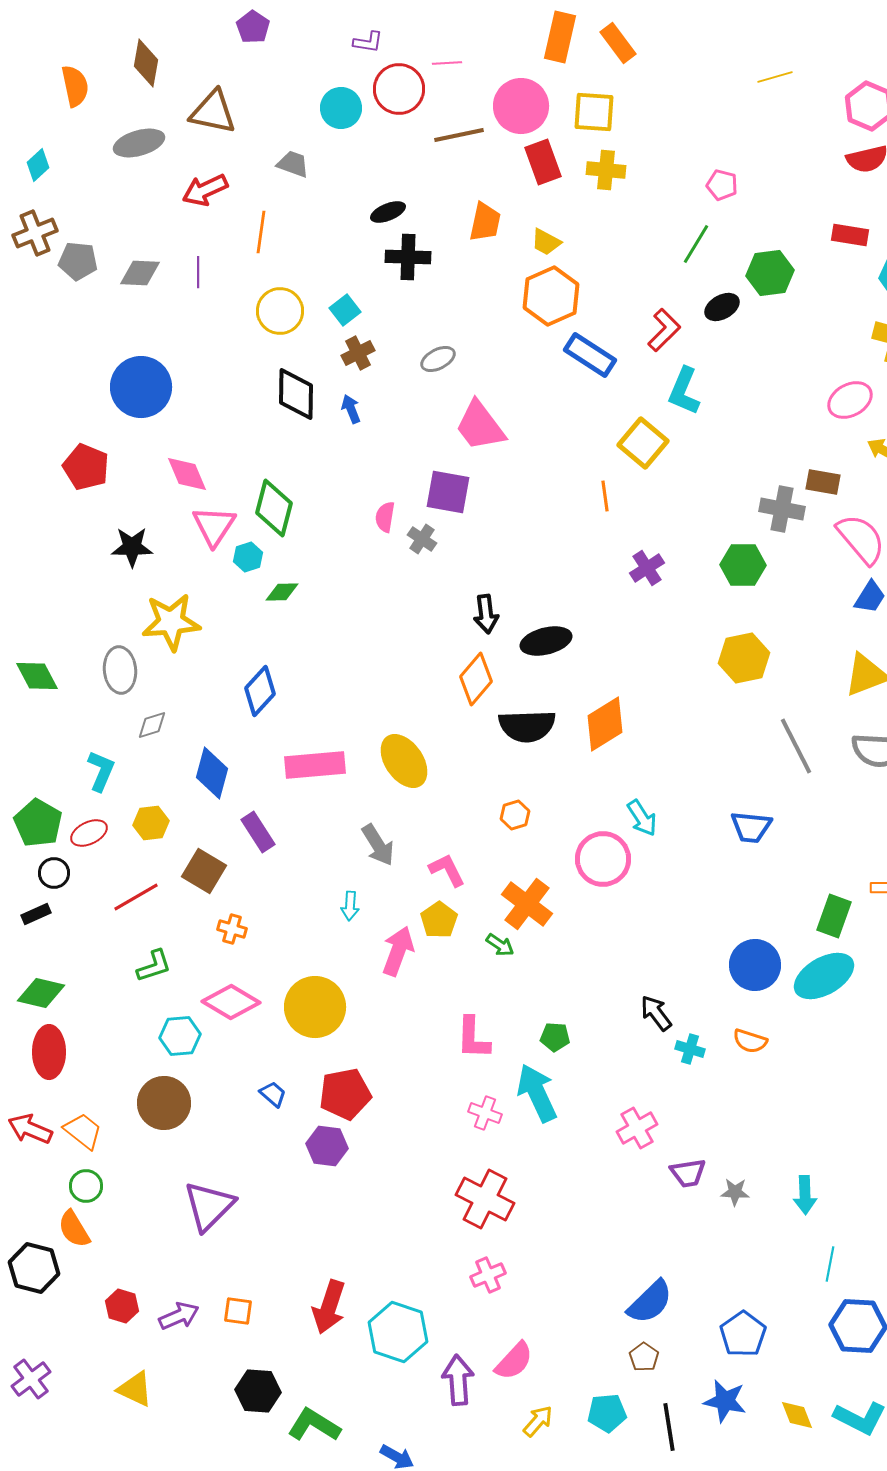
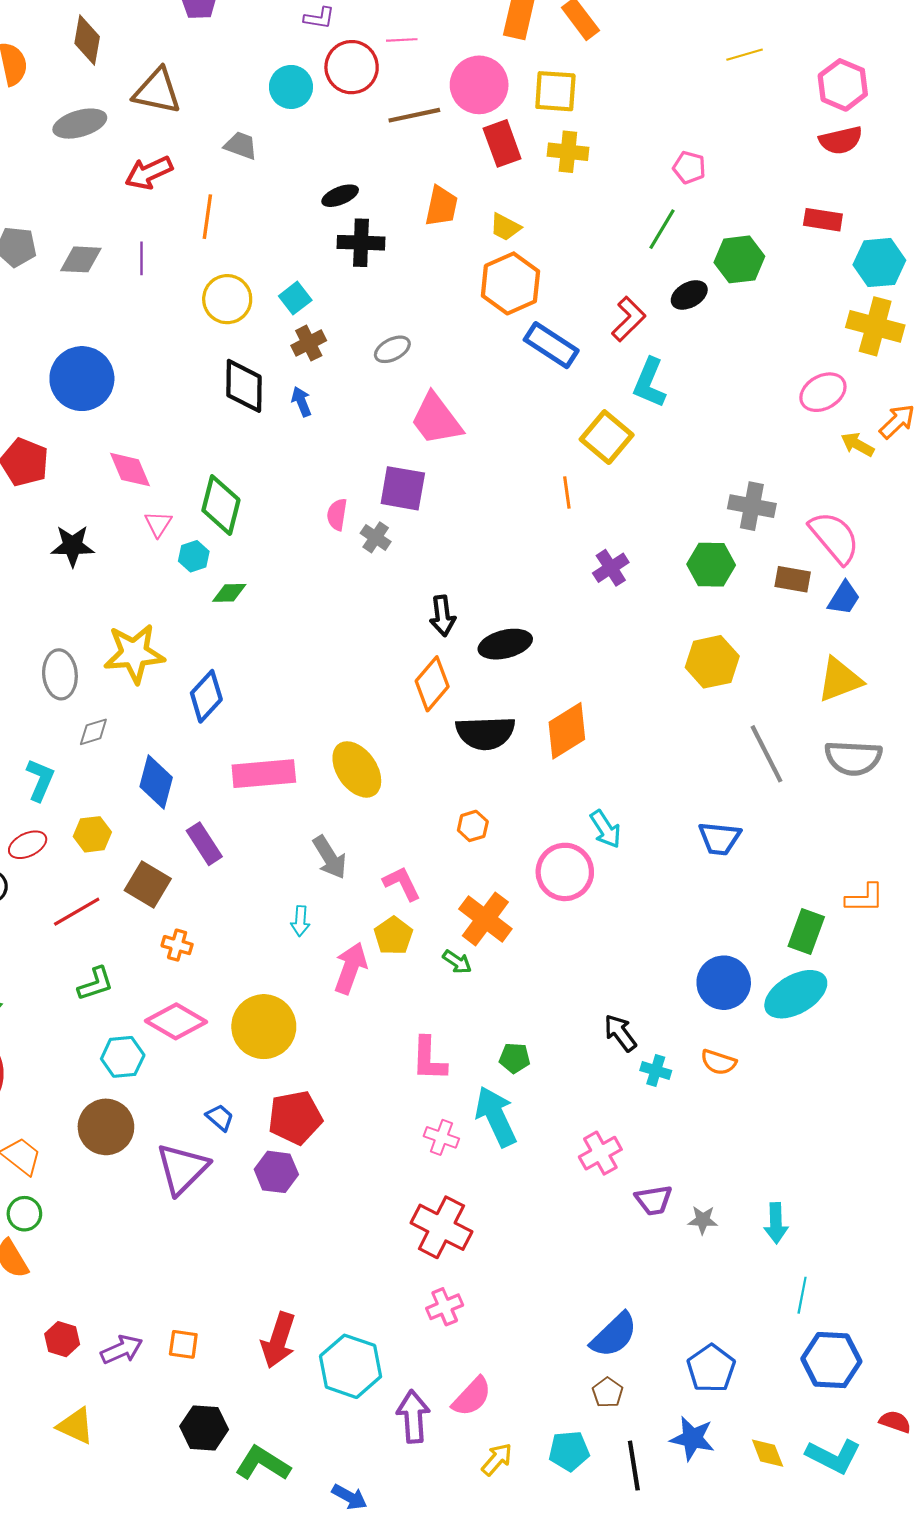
brown rectangle: (823, 482) -> (793, 579), moved
pink triangle: (214, 526) -> (158, 524), size x0.6
yellow star: (171, 622) -> (134, 653), moved
purple triangle: (209, 1206) -> (182, 1169), moved

